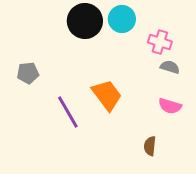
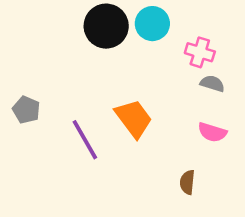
gray pentagon: (28, 73) -> (26, 110), moved, turned 30

